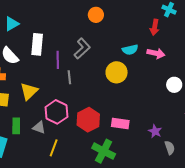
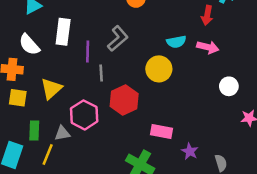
red hexagon: (88, 120) -> (124, 100), moved
gray triangle: (39, 127) -> (62, 133), turned -32
purple star: (155, 131) -> (190, 151), moved
yellow line: (54, 148) -> (48, 154), moved

